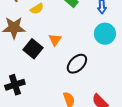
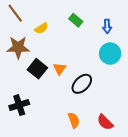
orange triangle: (55, 40) -> (60, 69), moved

